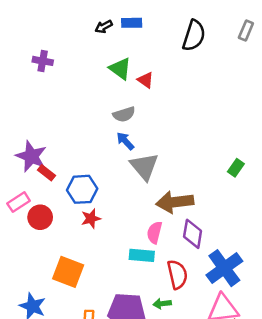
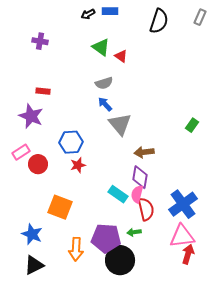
red rectangle: (46, 173) -> (43, 91), moved, turned -32
brown arrow: (175, 202) -> (144, 152), size x0.7
pink semicircle: (154, 233) -> (137, 194), moved
purple diamond: (193, 234) -> (140, 177), moved
cyan rectangle: (142, 255) -> (118, 194), turned 30

